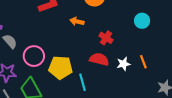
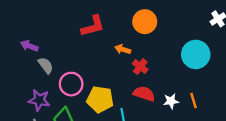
cyan circle: (142, 21) -> (196, 54), size x1.6
red cross: (106, 38) -> (140, 67), moved

